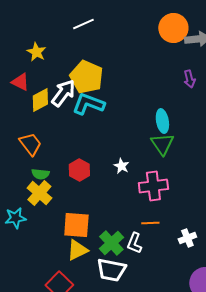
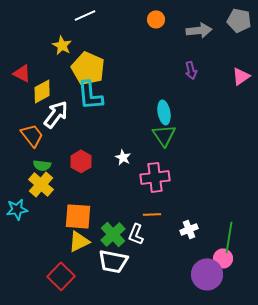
orange circle: (173, 28) -> (156, 19), moved, size x0.6
yellow star: (36, 52) -> (62, 45), moved
white arrow: (63, 93) -> (56, 114), moved
cyan L-shape: (88, 104) -> (90, 95), turned -116

